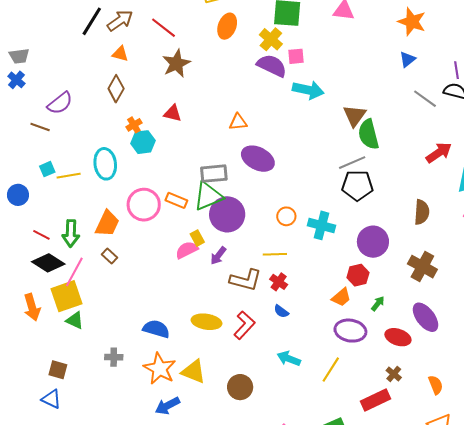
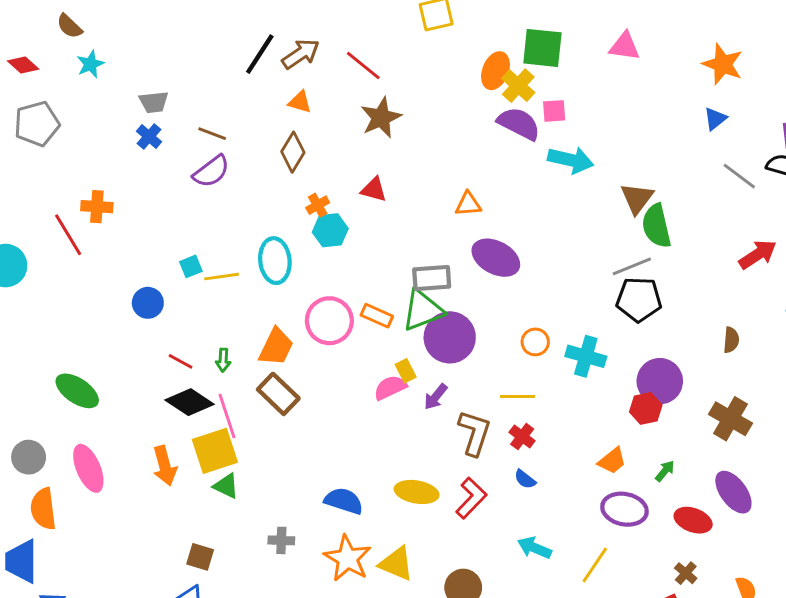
orange ellipse: (227, 26) -> (495, 71), moved
brown line: (40, 127) -> (212, 134), moved
brown semicircle: (422, 212) -> (731, 340), size x0.7
green arrow: (71, 233) -> (223, 360), size x0.6
brown rectangle: (109, 256) -> (278, 394), size x1.8
pink line: (74, 272) -> (227, 416), turned -48
red hexagon: (358, 275) -> (646, 408), moved
brown L-shape: (246, 280) -> (474, 433), turned -88

